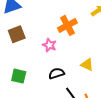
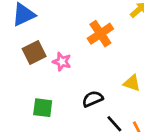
pink star: (49, 45) -> (62, 62), moved

